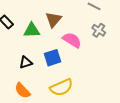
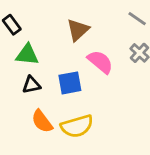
green triangle: (32, 30) -> (27, 55), moved
orange semicircle: (23, 91) -> (42, 121), moved

